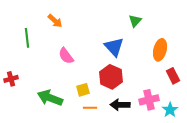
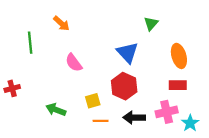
orange ellipse: (160, 50) -> (179, 56), turned -30
red rectangle: (173, 76) -> (178, 85), moved, turned -63
green arrow: (50, 98) -> (56, 110), size x0.7

